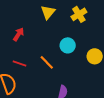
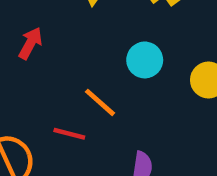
red line: (19, 64) -> (69, 134), moved

